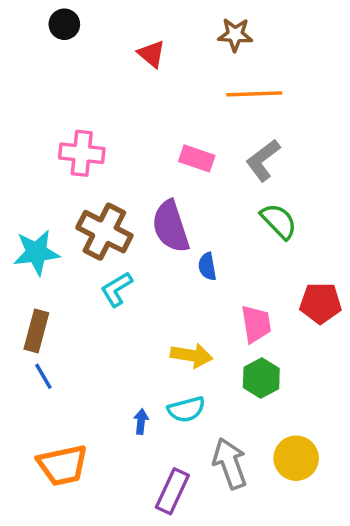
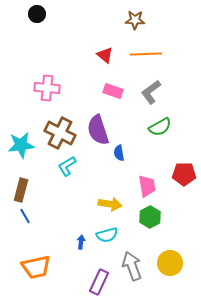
red triangle: (151, 54) -> (105, 55), moved
green semicircle: (279, 221) -> (160, 127), turned 105

